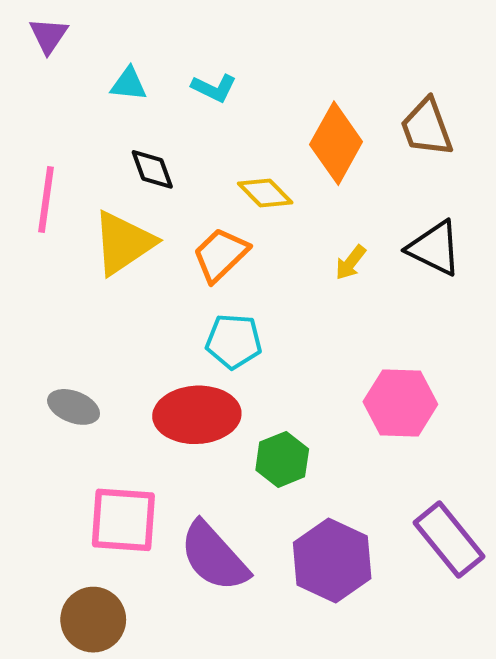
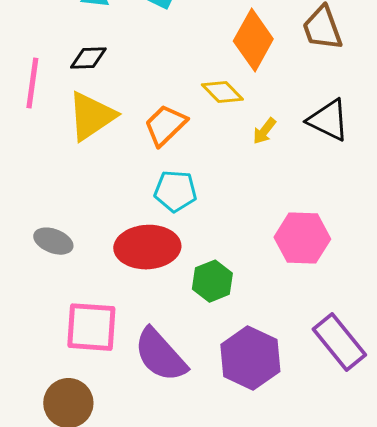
black diamond: (152, 169) -> (88, 58), moved, turned -72
yellow diamond: (265, 193) -> (222, 92), moved

